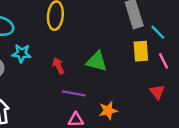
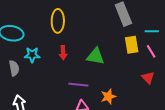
cyan line: (158, 32) -> (152, 31), moved, turned -40
red arrow: (58, 66) -> (63, 53), moved, turned -152

